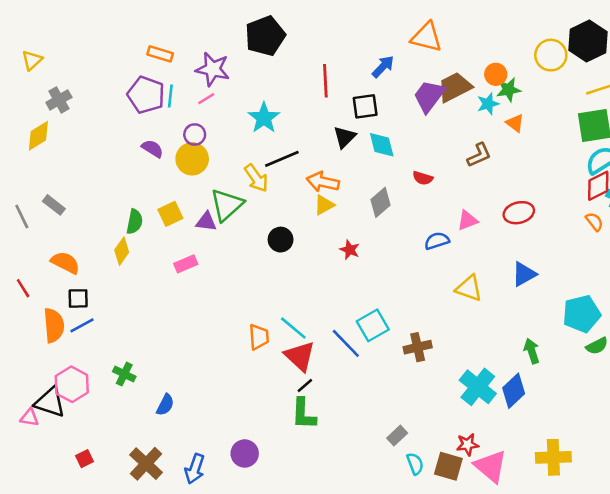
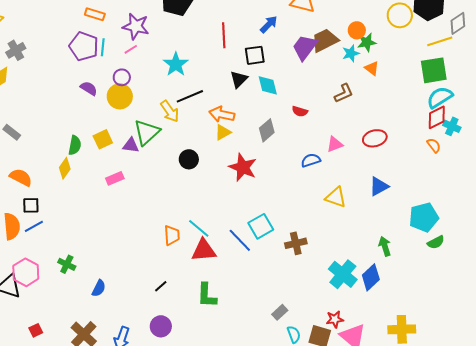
red star: (350, 250) -> (243, 167), size x1.8
red triangle: (300, 356) -> (204, 250), turned -48
black line: (305, 386) -> (161, 286), moved

